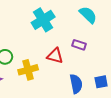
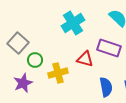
purple rectangle: (79, 45) -> (109, 48), size x1.6

